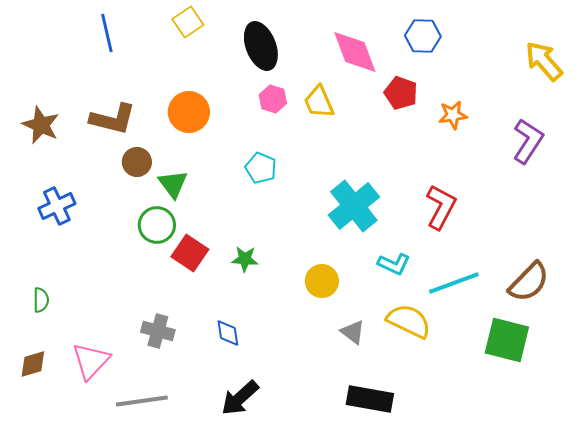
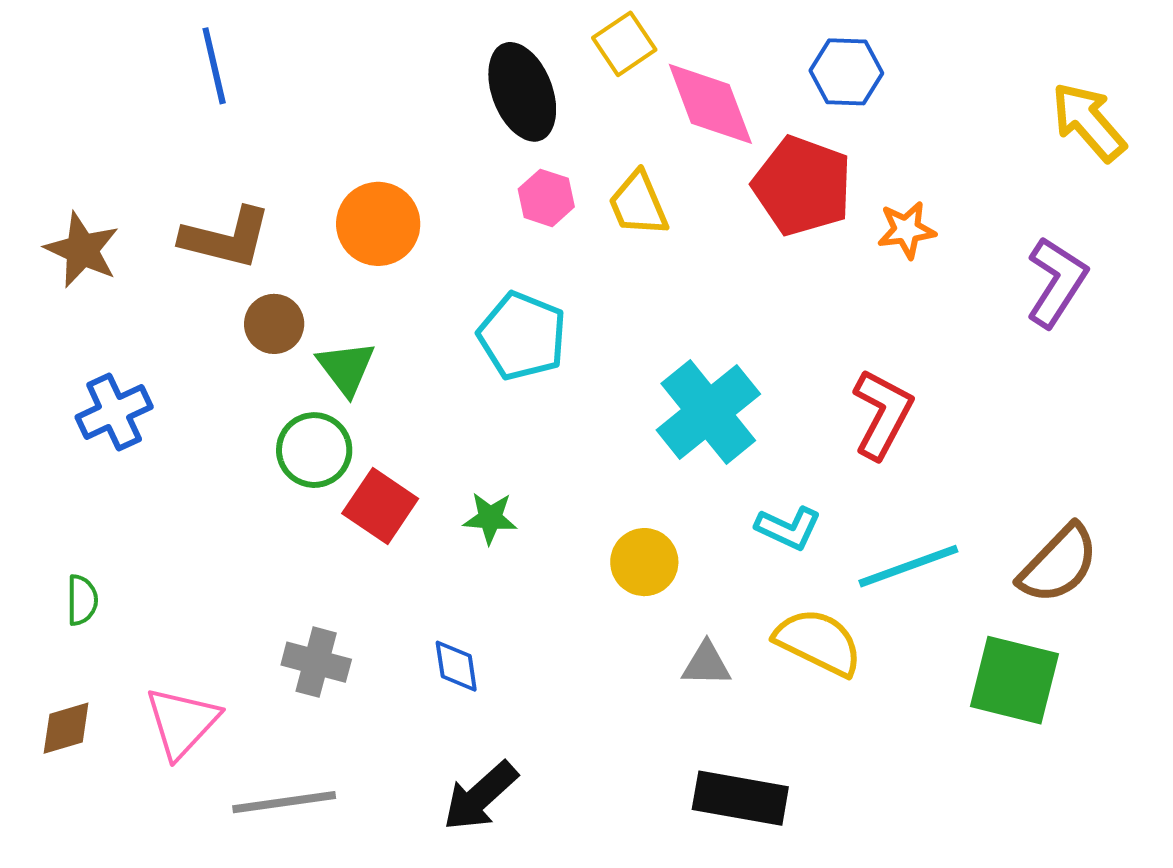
yellow square: (188, 22) -> (624, 44), moved
red pentagon: (401, 93) -> (802, 186), size x1.5
cyan pentagon: (261, 168) -> (522, 336), size x1.4
gray triangle: (353, 332) -> (706, 664), turned -36

